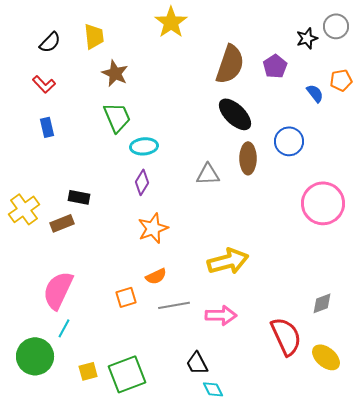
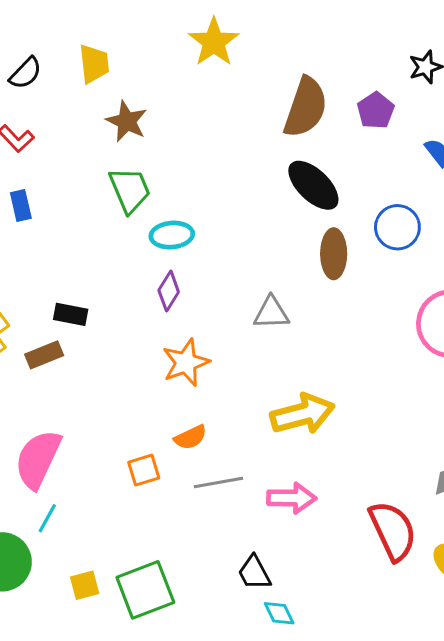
gray triangle: (208, 174) -> (271, 313), moved

